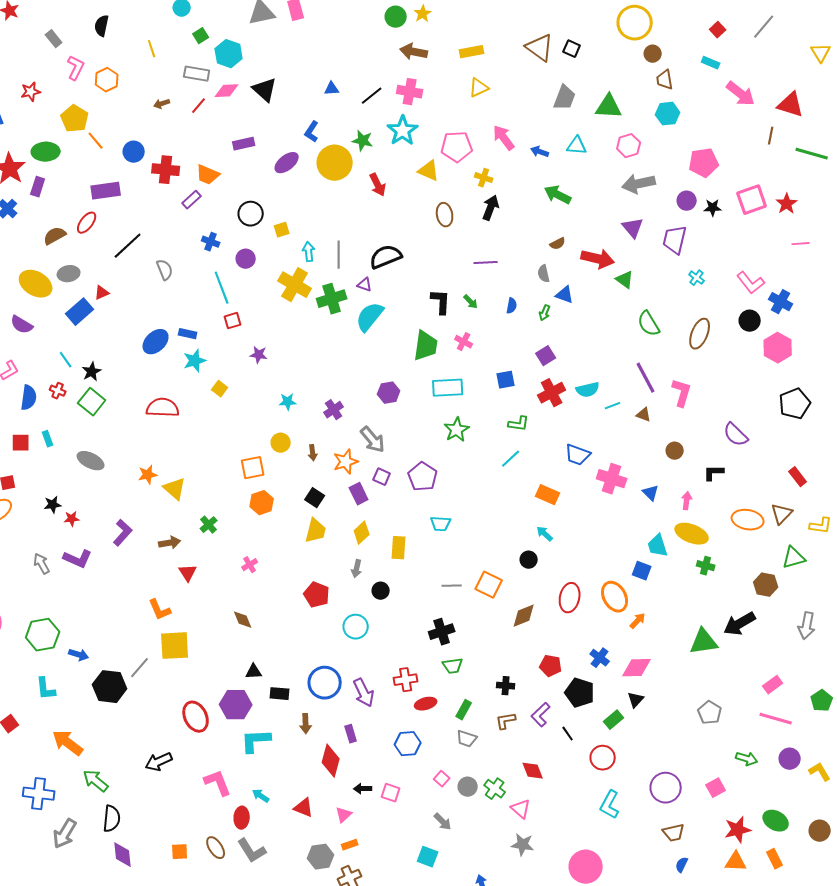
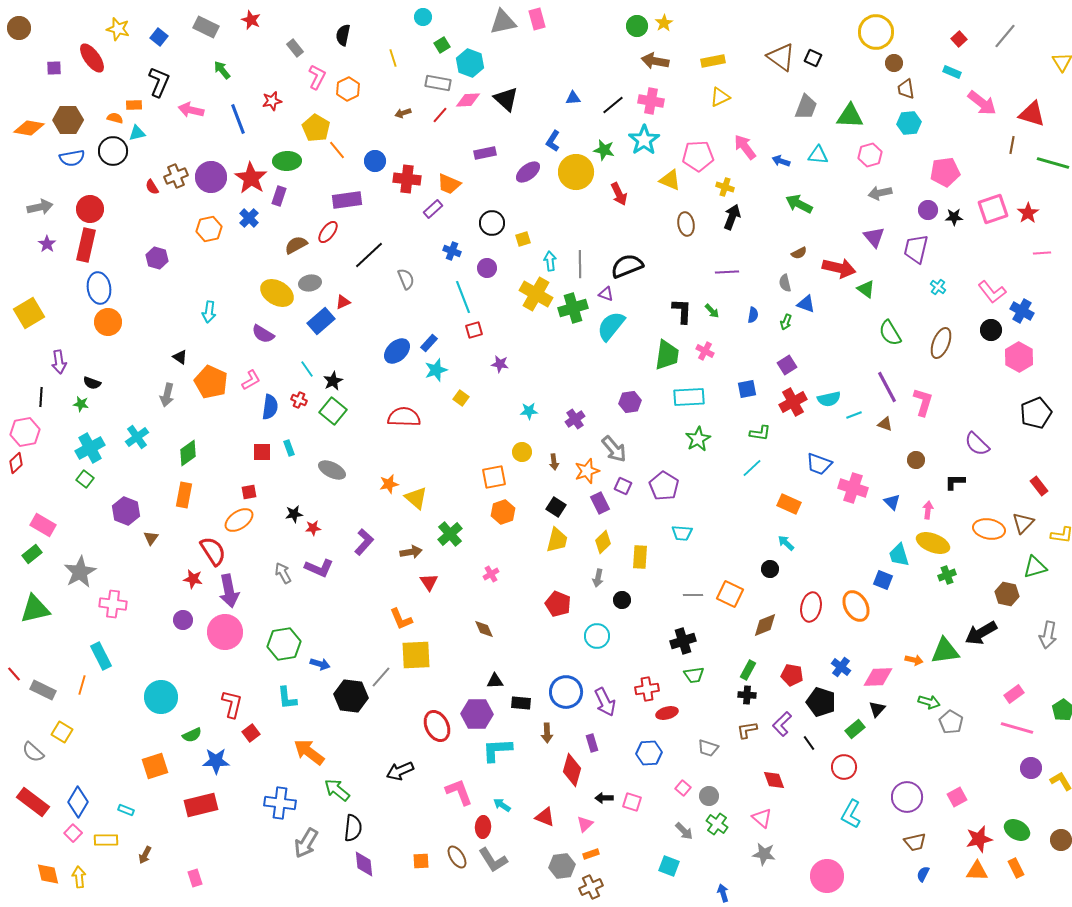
gray arrow: (639, 184) -> (880, 193), size x0.7
blue rectangle: (188, 334) -> (429, 343), turned -60
green cross: (209, 525) -> (450, 534), size x1.4
green cross: (706, 566) -> (947, 575), turned -36
orange arrow: (638, 621) -> (914, 660), moved, turned 60
green rectangle: (464, 710) -> (748, 670), moved
green arrow: (747, 759) -> (929, 702), moved
green cross: (495, 789) -> (717, 824), moved

